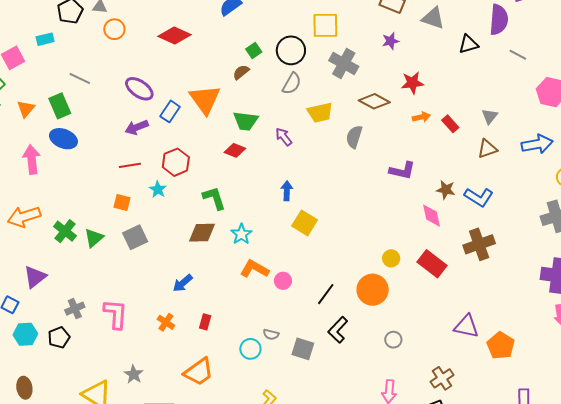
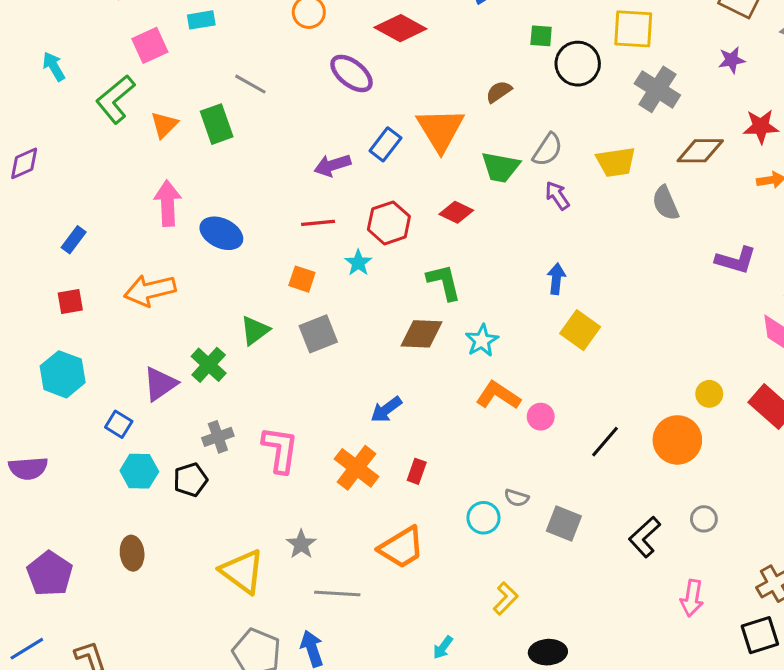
green square: (254, 51) -> (541, 36), moved, turned 35
gray semicircle: (292, 84) -> (548, 150), moved
purple ellipse: (139, 89) -> (352, 73), moved
brown diamond: (374, 101) -> (700, 151), turned -32
gray semicircle: (354, 137) -> (665, 203), turned -45
blue ellipse: (63, 139) -> (221, 233), moved
red diamond: (235, 150) -> (456, 212), moved
green cross: (65, 231) -> (209, 365), moved
orange cross: (166, 322) -> (356, 468), size x1.6
black L-shape: (338, 330) -> (645, 537), moved

